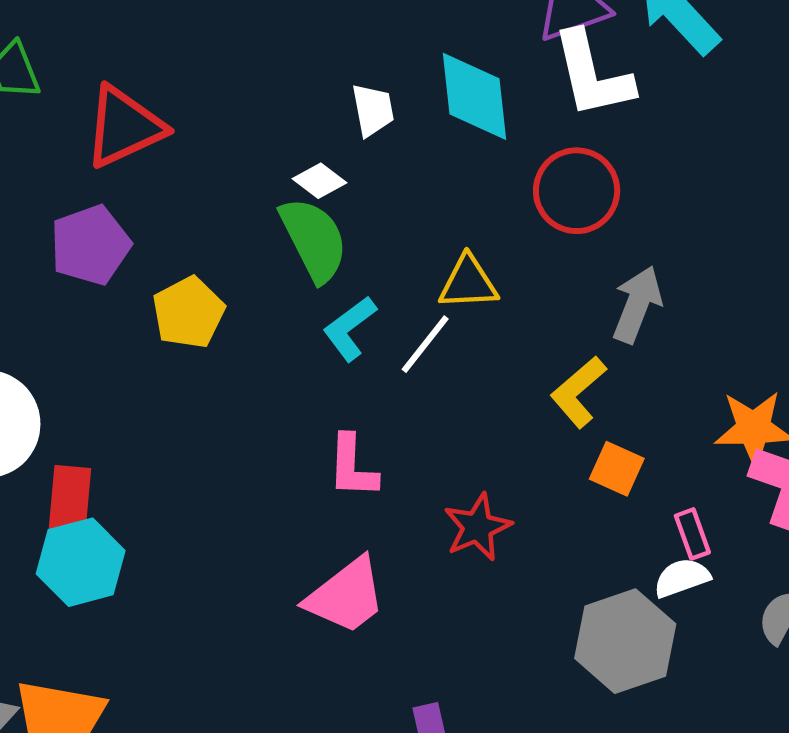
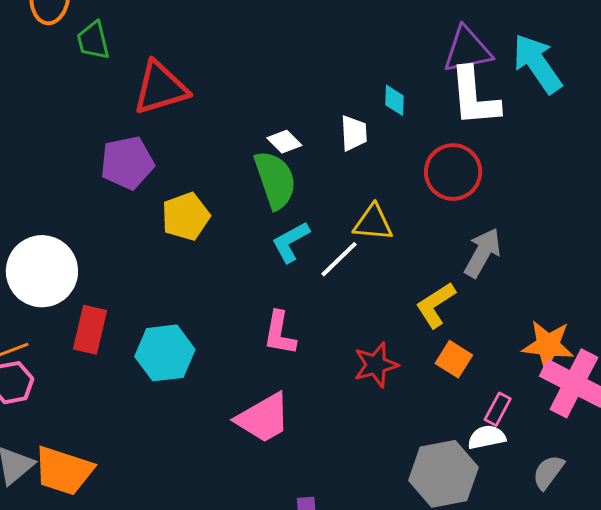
cyan diamond: (474, 96) -> (394, 100), size x0.5
white trapezoid: (373, 110) -> (354, 133), moved
red star: (477, 527) -> (376, 365), moved
pink rectangle: (692, 534) -> (498, 409), turned 40
cyan hexagon: (81, 562) -> (165, 353), moved

